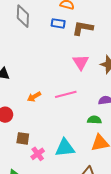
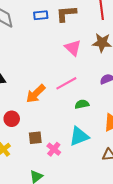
orange arrow: (34, 97) -> (36, 94), size x1.5
green semicircle: (94, 120) -> (82, 104), moved

